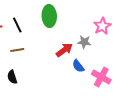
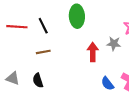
red arrow: (64, 50) -> (93, 52), turned -54
blue semicircle: (78, 66) -> (107, 84), moved

